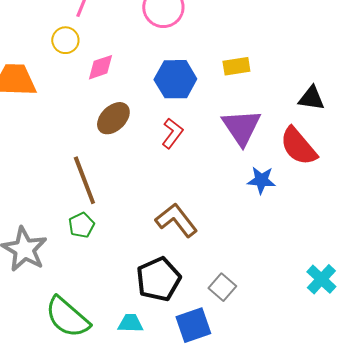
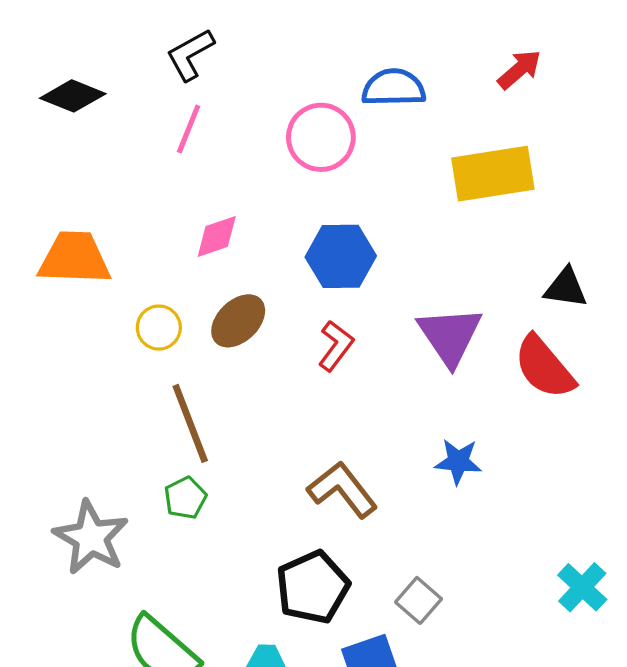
yellow circle: (65, 40) -> (159, 328), moved
yellow rectangle: (236, 66) -> (493, 174), moved, size x1.8
blue star: (261, 180) -> (458, 461), moved

